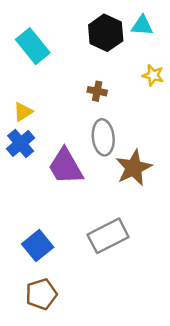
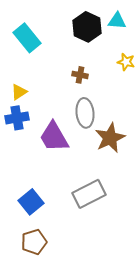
blue cross: (21, 143) -> (17, 118), turned 30

